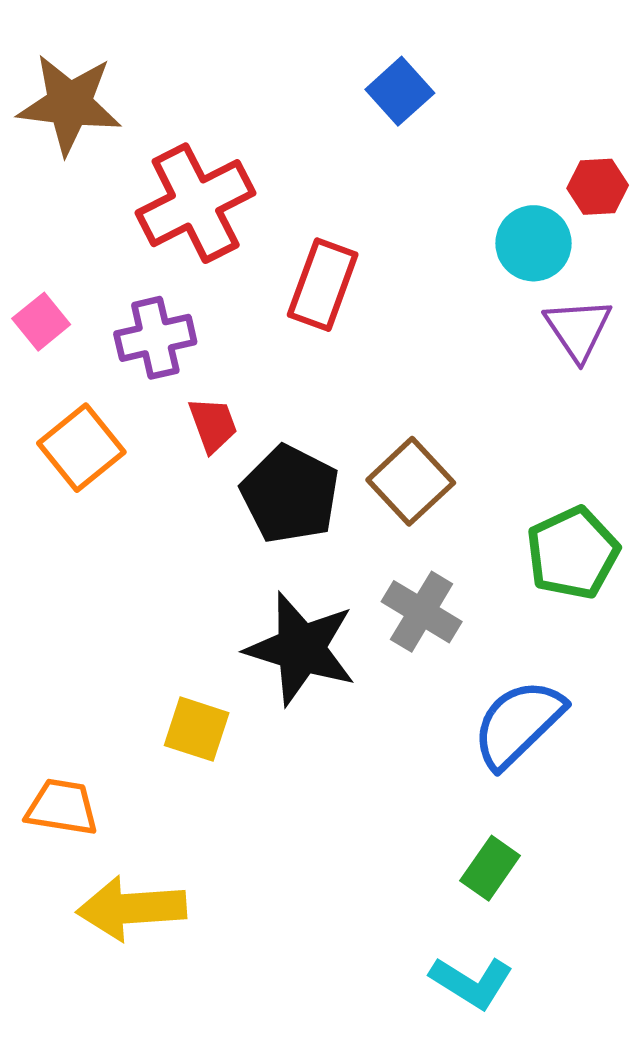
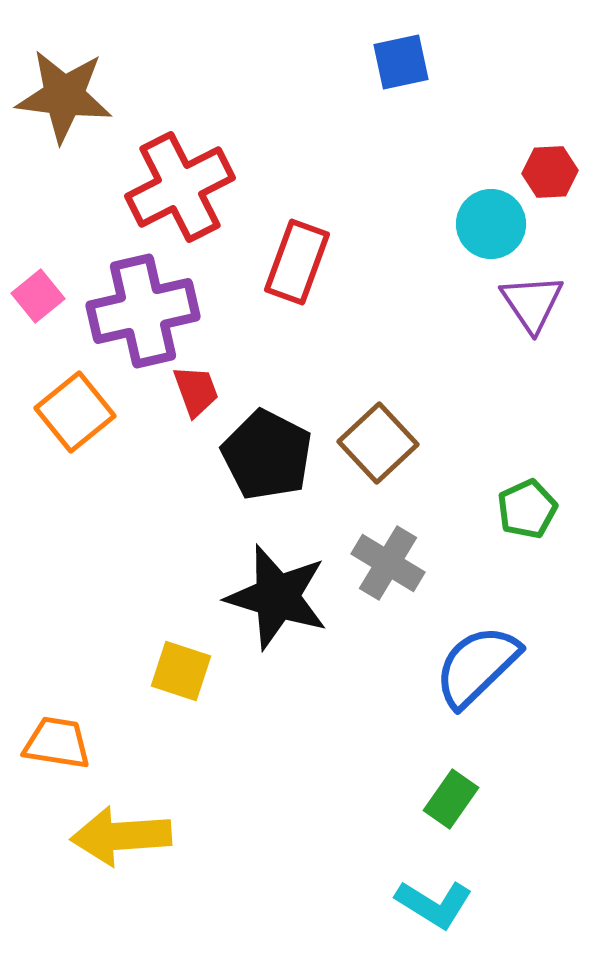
blue square: (400, 91) -> (401, 62), moved, turned 30
purple cross: (155, 338) -> (143, 311), size x1.5
green pentagon: (573, 553) -> (527, 509), size x0.7

